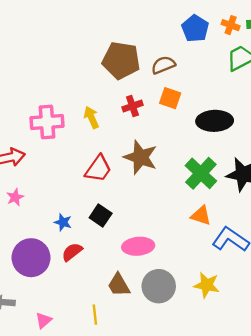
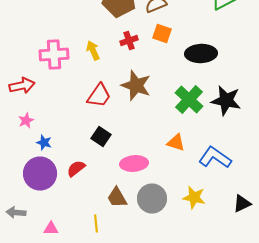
orange triangle: (201, 215) -> (176, 142), moved
blue star: (63, 222) -> (44, 142), moved
pink triangle: (44, 320) -> (51, 228), turned 42

